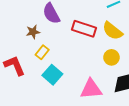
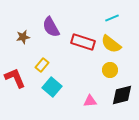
brown star: (33, 32) -> (23, 37), moved
pink triangle: (91, 89) -> (90, 101), size x0.6

